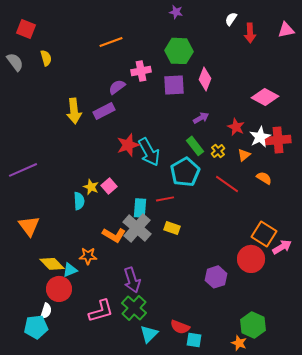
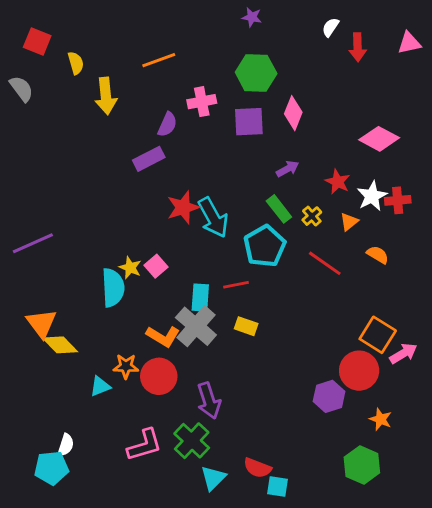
yellow semicircle: (46, 58) -> (76, 63), moved
purple semicircle: (117, 87) -> (167, 124), turned 150
yellow arrow: (74, 111) -> (106, 96), moved
red cross: (278, 140) -> (398, 200), size x0.7
cyan semicircle: (79, 201) -> (113, 288), size x1.5
yellow diamond: (52, 264) -> (60, 345), moved
purple hexagon: (216, 277) -> (329, 396), moved
purple arrow: (132, 280) -> (209, 401), moved
red circle: (59, 289) -> (159, 376), moved
orange star: (239, 343) -> (381, 419), moved

